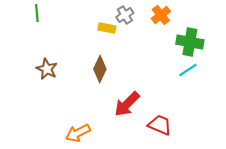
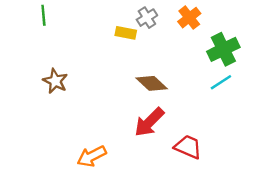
green cross: (190, 42) -> (223, 49), turned -36
brown diamond: (100, 69) -> (152, 83), moved, turned -72

